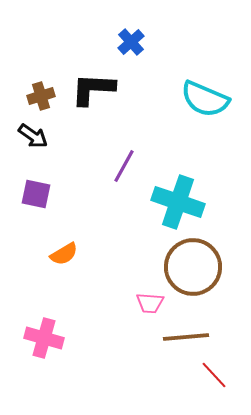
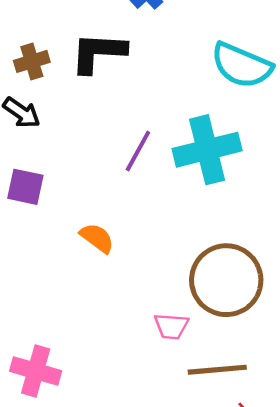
cyan cross: (178, 202) -> (207, 150), moved, turned -33
orange semicircle: (64, 254) -> (97, 238), moved, turned -112

